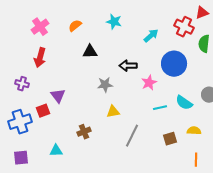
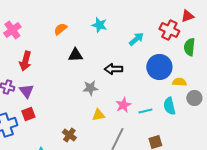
pink cross: (40, 27) -> (12, 30), moved
pink star: (149, 83) -> (123, 105), moved
purple triangle: (58, 96) -> (26, 91), moved
cyan semicircle: (184, 103) -> (169, 106), turned 42
yellow semicircle: (194, 131) -> (179, 82), moved
brown cross: (84, 132) -> (69, 135), turned -32

